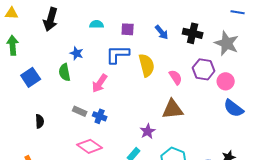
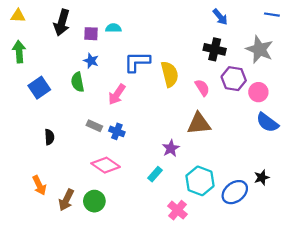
purple square: (128, 29) -> (91, 34), moved
blue arrow: (162, 32) -> (220, 17), moved
black cross: (193, 33) -> (215, 49), moved

